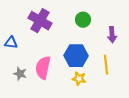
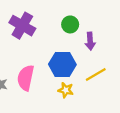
purple arrow: (112, 35) -> (90, 41), moved
yellow line: (106, 65) -> (96, 75), turned 66

